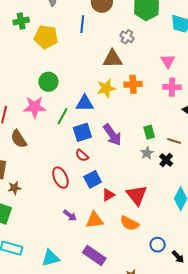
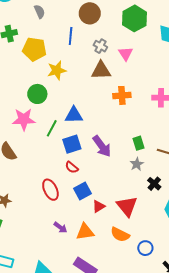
gray cross: (127, 37) -> (100, 46), moved
pink triangle: (168, 61) -> (126, 54), moved
yellow star: (106, 88) -> (57, 70), moved
black cross: (166, 160) -> (154, 184), moved
blue circle: (158, 245) -> (145, 248), moved

